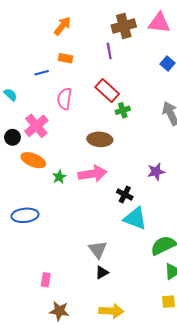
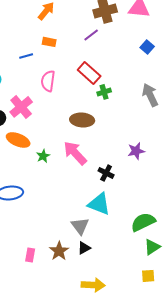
purple line: (109, 51) -> (91, 35), turned 63
pink arrow: (93, 174) -> (75, 153), turned -124
cyan triangle: (135, 218) -> (99, 204), moved
brown star: (59, 311) -> (59, 251), moved, turned 30

